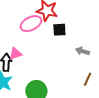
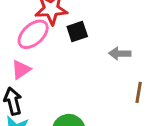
pink triangle: (16, 54) -> (21, 70), moved

